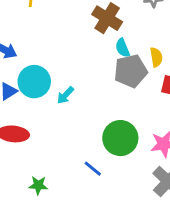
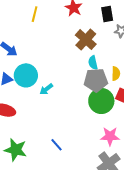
green circle: (120, 138) -> (101, 101), moved
green star: (38, 185) -> (16, 150), size x1.6

